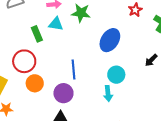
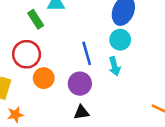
cyan circle: (116, 75) -> (120, 40), moved
cyan arrow: (108, 94) -> (115, 66), moved

